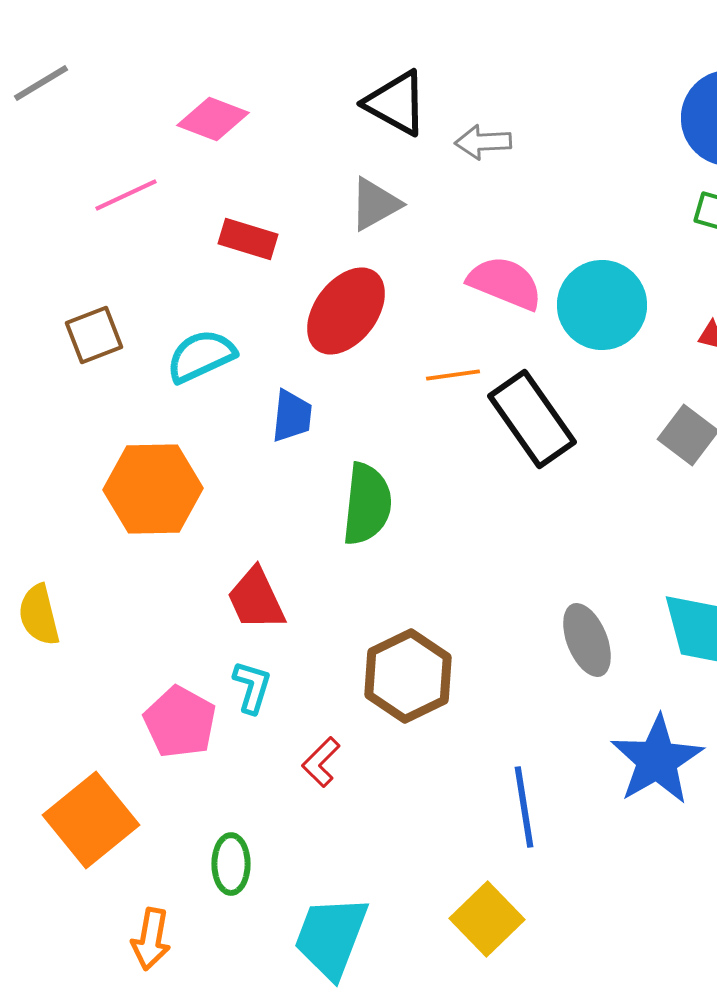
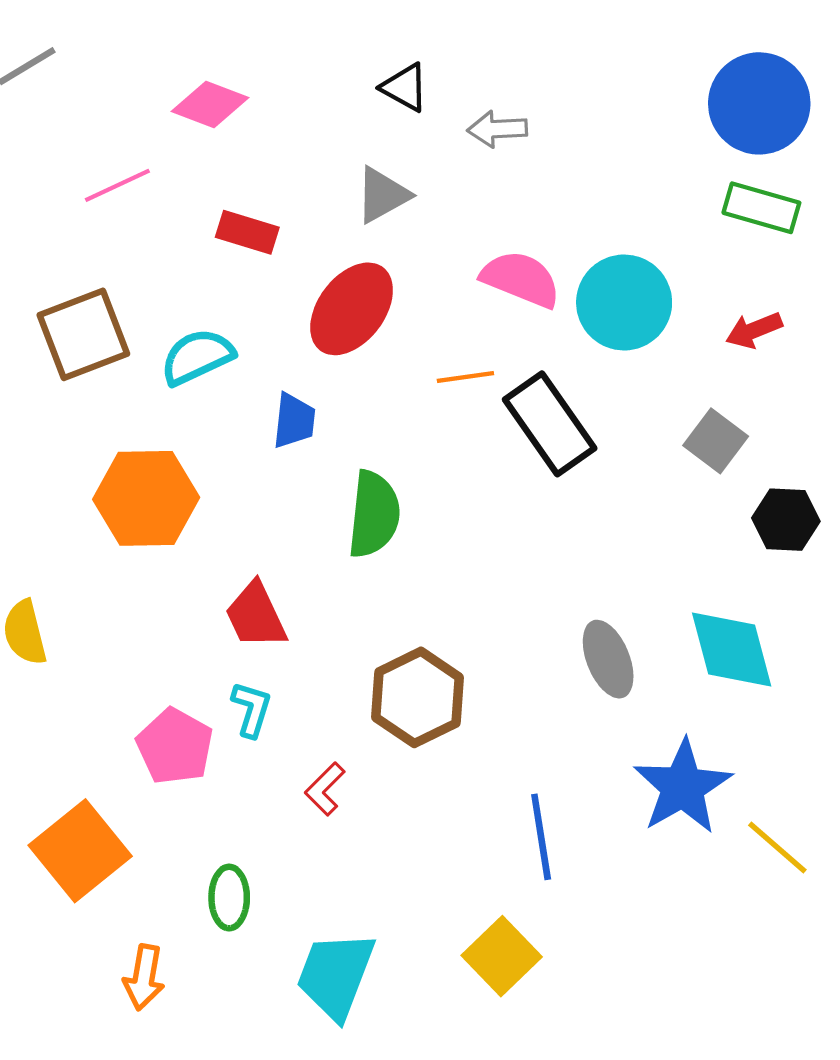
black triangle: (396, 103) -> (405, 87), size x0.7
brown square: (94, 335) -> (83, 334), size x1.5

